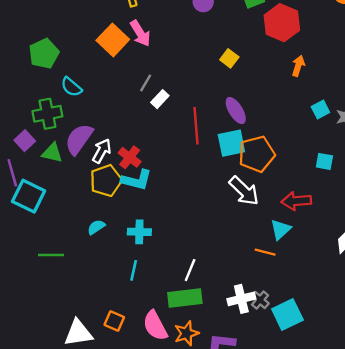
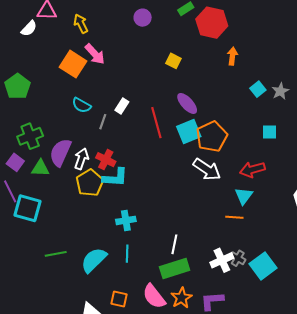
gray line: (146, 83) -> (103, 122), moved
cyan semicircle: (71, 87) -> (81, 105), moved
cyan semicircle: (96, 227) -> (94, 260), moved, size x1.8

